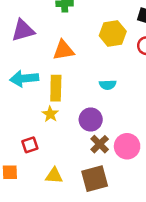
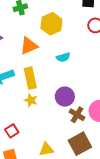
yellow hexagon: (113, 34) -> (51, 24), moved
cyan semicircle: (108, 85) -> (63, 57), moved
red square: (30, 145) -> (12, 131), moved

